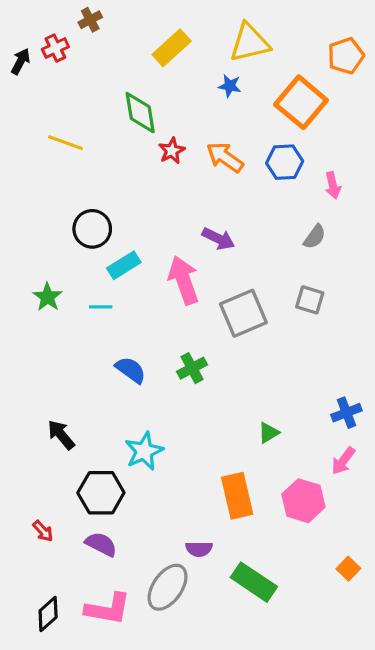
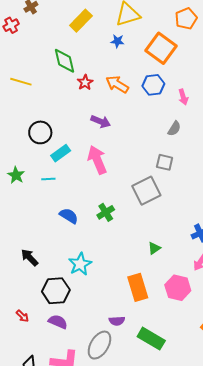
purple arrow: (218, 239) -> (101, 121), moved
gray square: (310, 300) -> (165, 162), moved
gray square: (243, 313) -> (146, 191), moved

